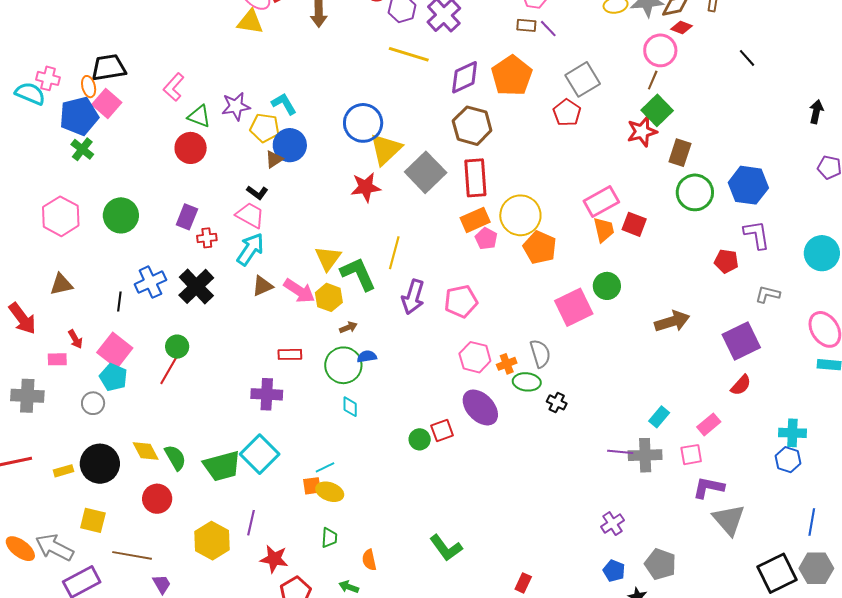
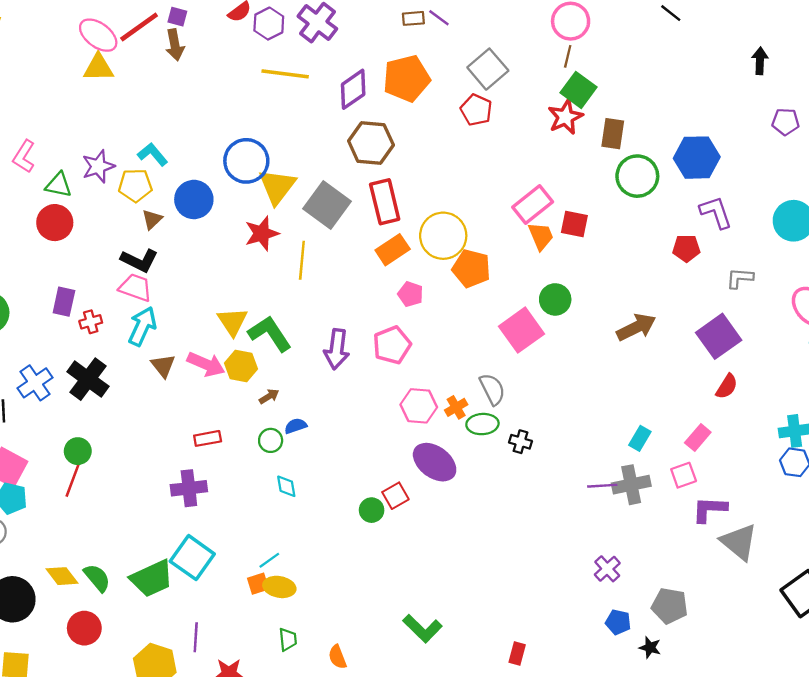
orange pentagon: (512, 76) -> (406, 78), turned 30
blue circle: (290, 145) -> (194, 199), moved
black L-shape: (257, 193) -> (139, 260), size x1.5
pink pentagon: (486, 239) -> (410, 294), moved
yellow line: (394, 253) -> (302, 260), moved
brown triangle: (262, 286) -> (163, 366), turned -35
green circle: (343, 365) -> (271, 440), size x0.6

